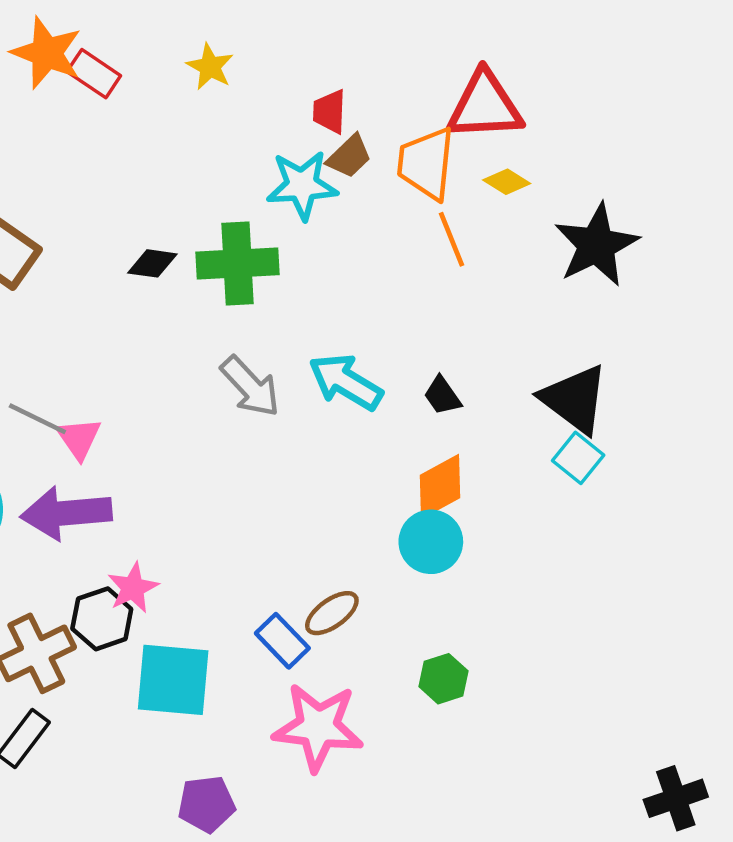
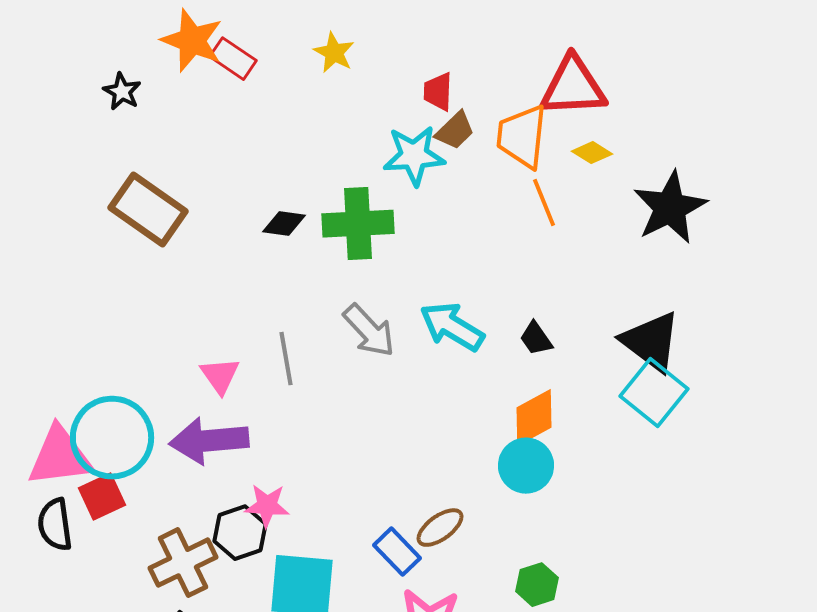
gray line: (37, 419) -> (286, 359), moved, turned 54
cyan square: (578, 458) -> (654, 393), size x1.5
pink star: (133, 588) -> (267, 506), turned 30

